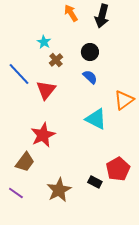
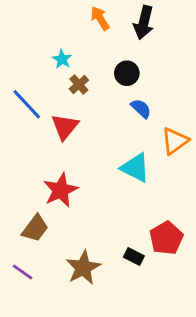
blue semicircle: (90, 77) -> (141, 108), moved

